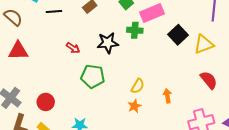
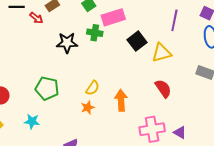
red arrow: (73, 48) -> (36, 18), moved
green pentagon: (93, 76) -> (47, 88), moved
orange arrow: (167, 96) -> (121, 100), size x1.5

